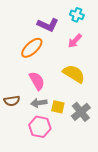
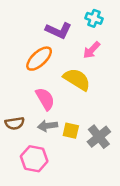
yellow semicircle: (74, 74) -> (77, 79), moved
pink hexagon: (40, 127) -> (34, 159), moved

